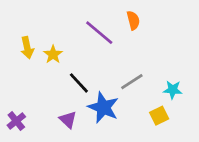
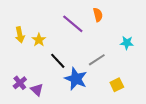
cyan star: (173, 90) -> (127, 43), moved
purple triangle: (68, 120) -> (37, 90), moved
purple cross: (16, 121) -> (20, 83), moved

